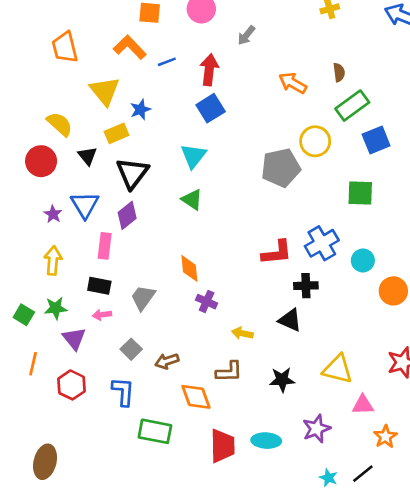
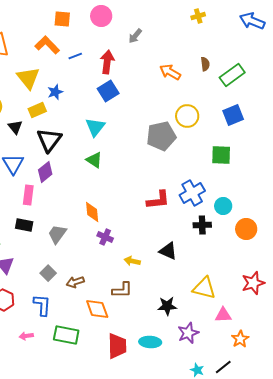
green rectangle: (352, 106) -> (232, 75), moved
black cross: (306, 286) -> (202, 225), moved
pink arrow: (102, 315) -> (26, 336), moved
black star: (282, 380) -> (167, 306), moved

